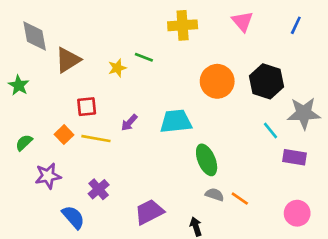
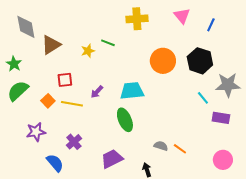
blue line: (296, 25) -> (211, 25), moved
green semicircle: (24, 143) -> (18, 91), moved, size x1.6
green ellipse: (207, 160) -> (125, 120), moved

